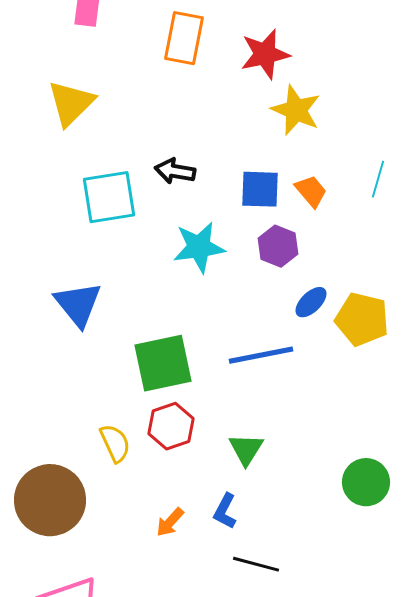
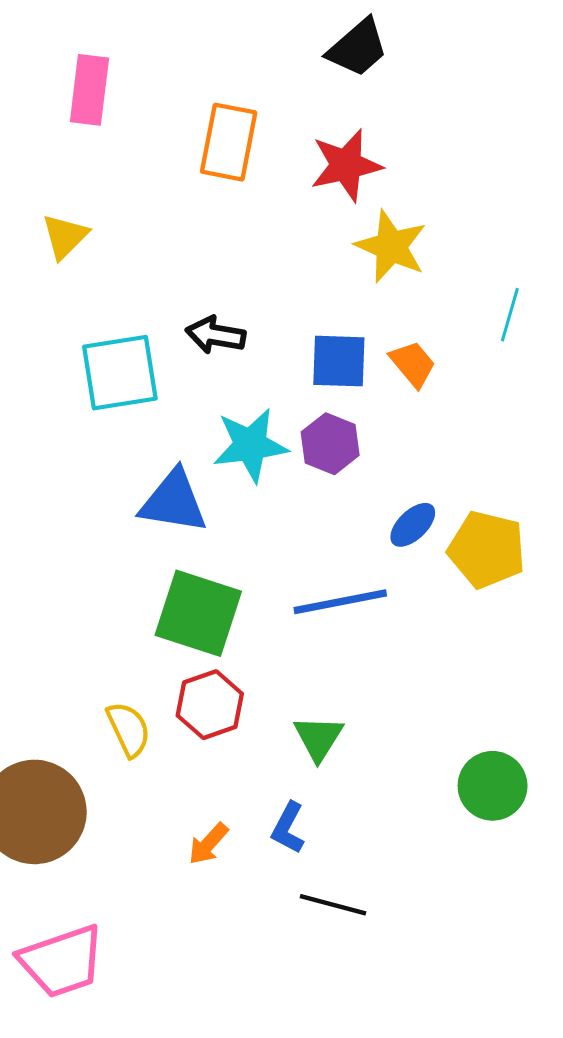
yellow triangle: (71, 103) -> (65, 236), size x0.7
cyan line: (378, 179) -> (510, 315), moved
purple hexagon: (278, 246) -> (330, 444), moved
blue triangle: (78, 304) -> (174, 502), moved, turned -42
green square: (163, 363) -> (198, 613), turned 30

